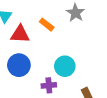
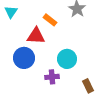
red triangle: (20, 34) -> (36, 36), moved

